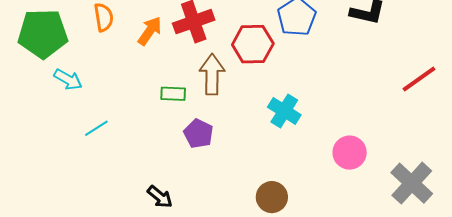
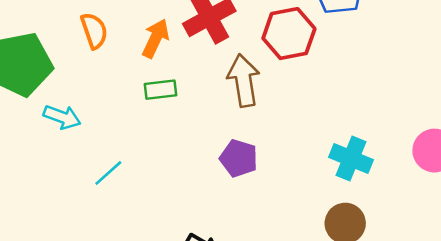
green rectangle: (173, 94) -> (160, 90), moved
cyan cross: (284, 111) -> (351, 158), moved

